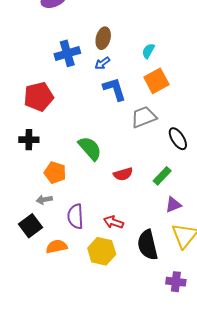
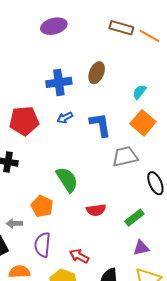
blue arrow: (102, 63) -> (65, 118), moved
orange square: (156, 81) -> (143, 123), turned -30
orange pentagon: (55, 173) -> (42, 206), moved

